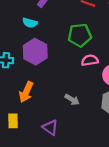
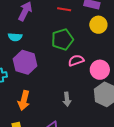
gray arrow: (72, 100) -> (67, 99), turned 64

